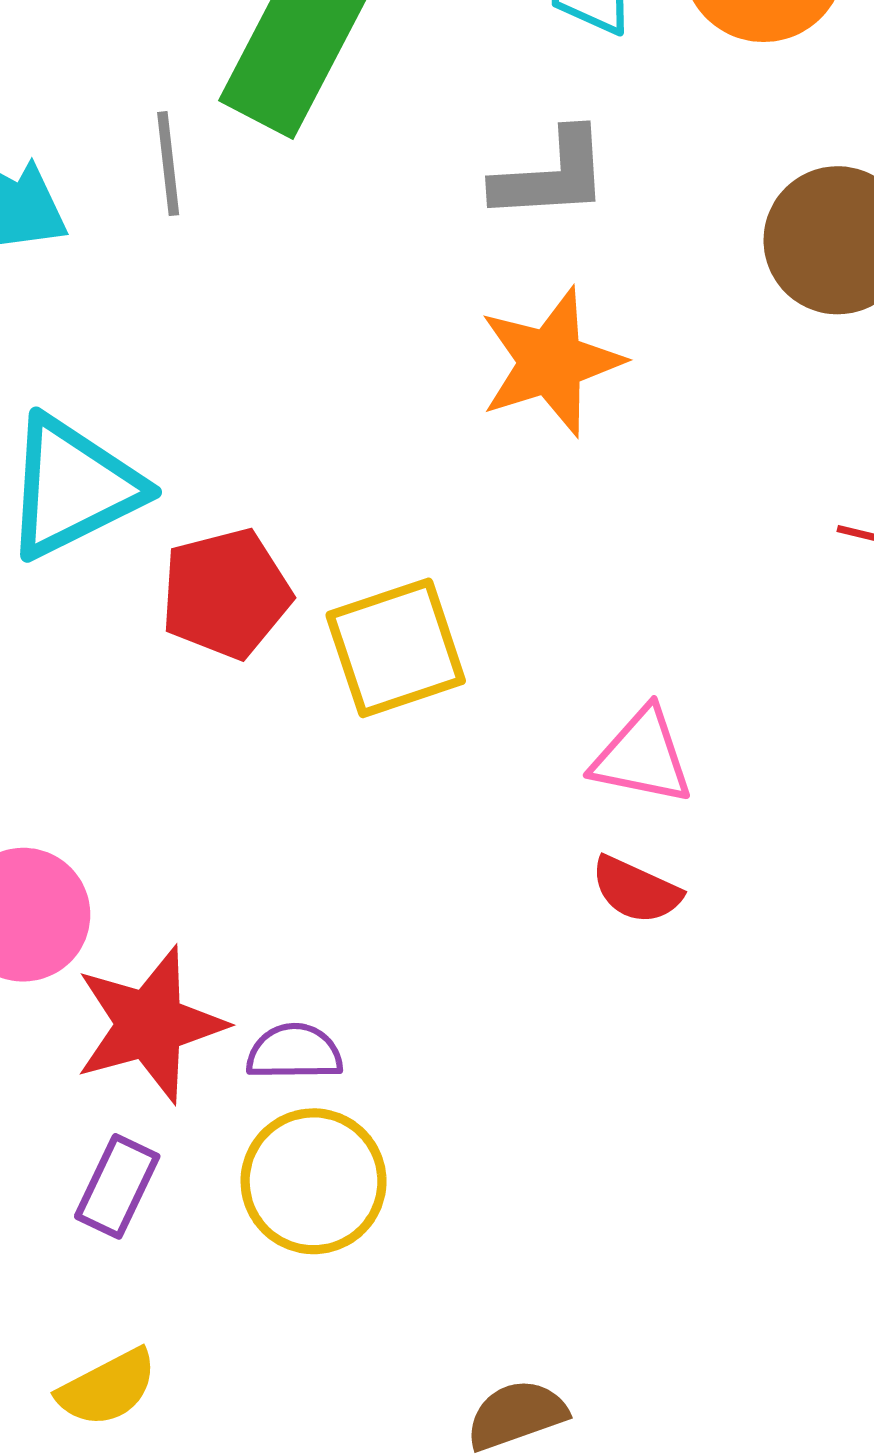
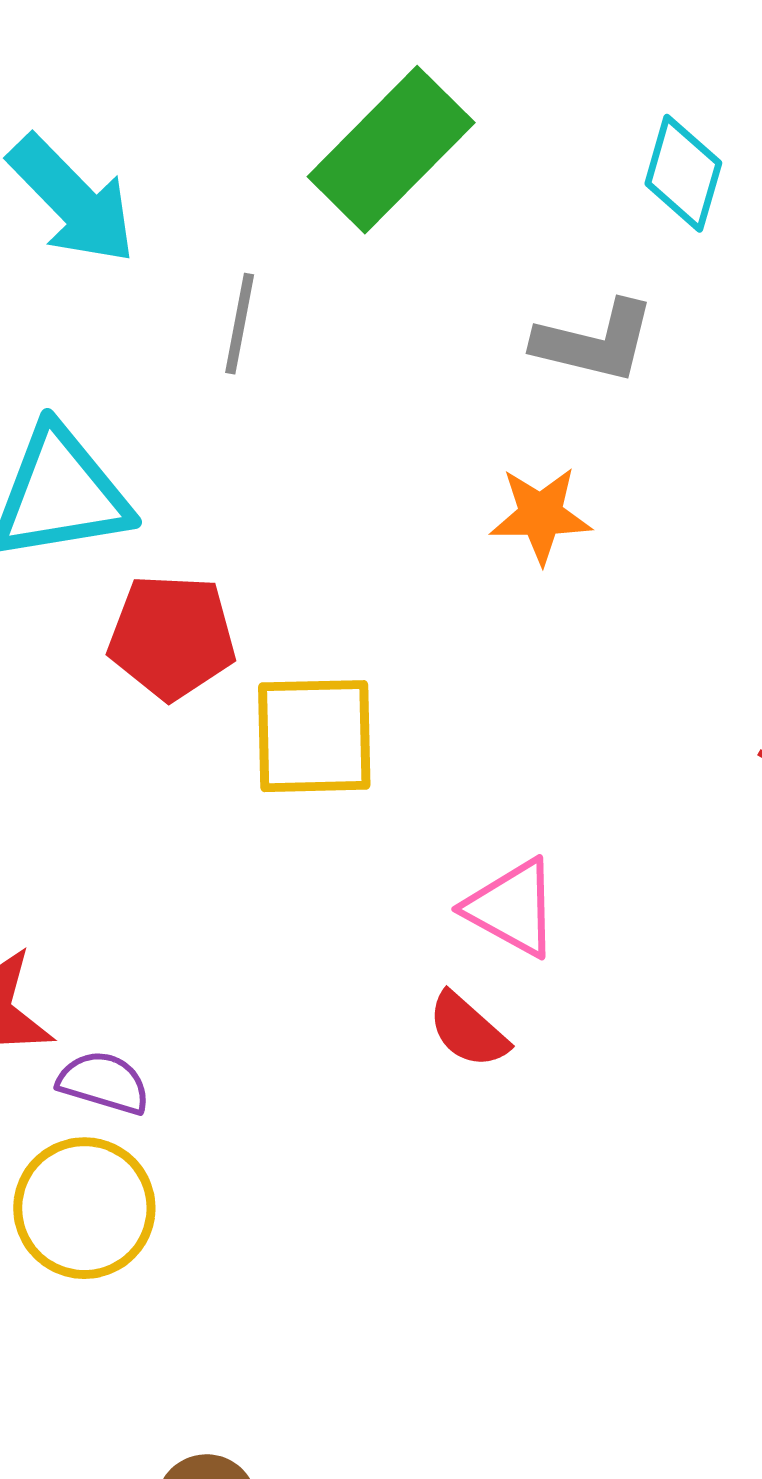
gray line: (168, 164) -> (240, 324), moved
orange star: (551, 362) -> (541, 515), size x0.7

